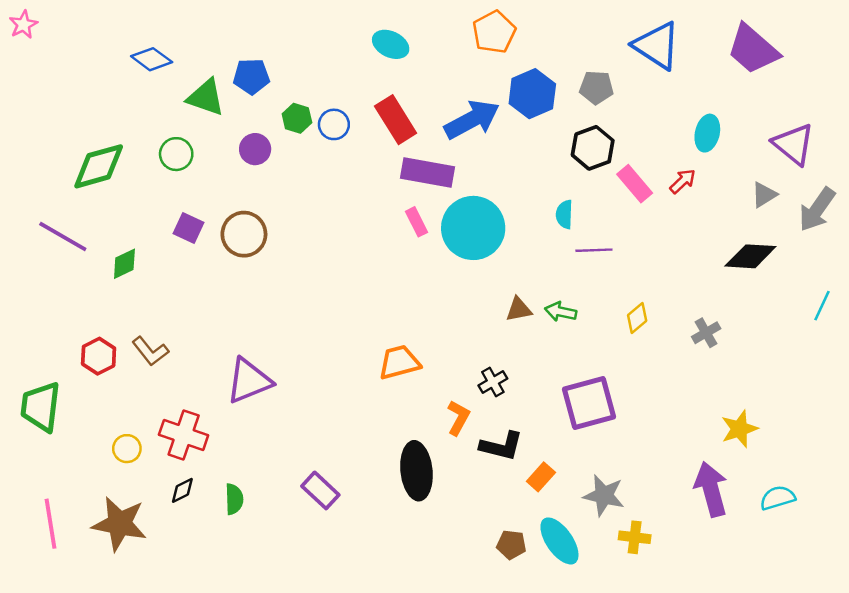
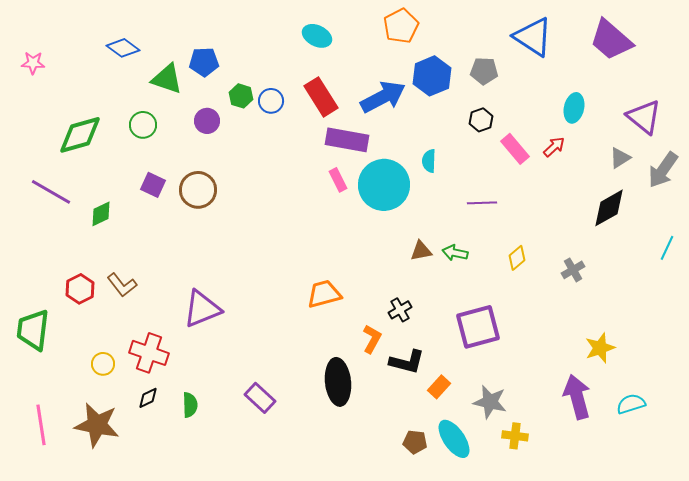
pink star: (23, 25) -> (33, 63), moved, turned 30
black hexagon: (593, 148) -> (481, 120), size x0.7
cyan semicircle: (564, 214) -> (429, 161), moved
black diamond: (750, 256) -> (609, 208), turned -33

